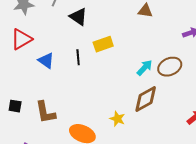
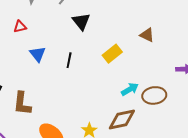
red triangle: (21, 39) -> (20, 27), size x0.6
yellow rectangle: (103, 44) -> (112, 54), moved, turned -36

